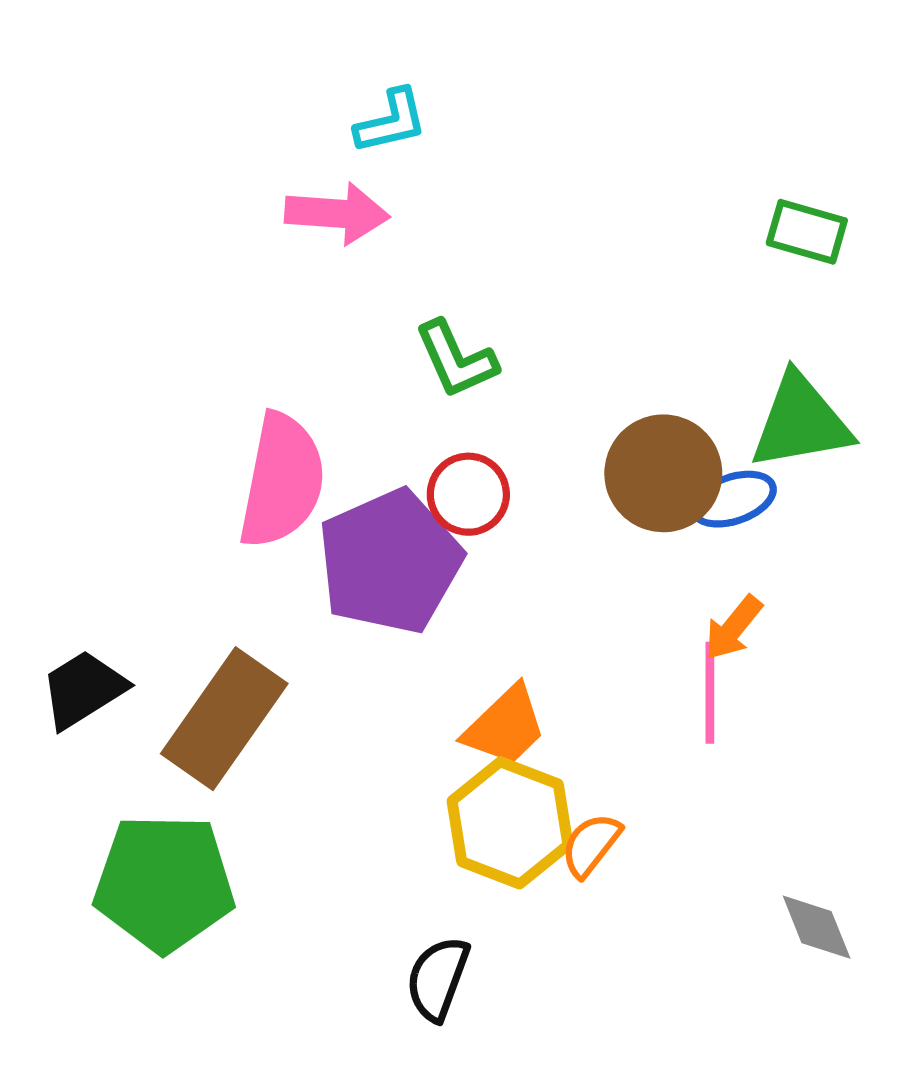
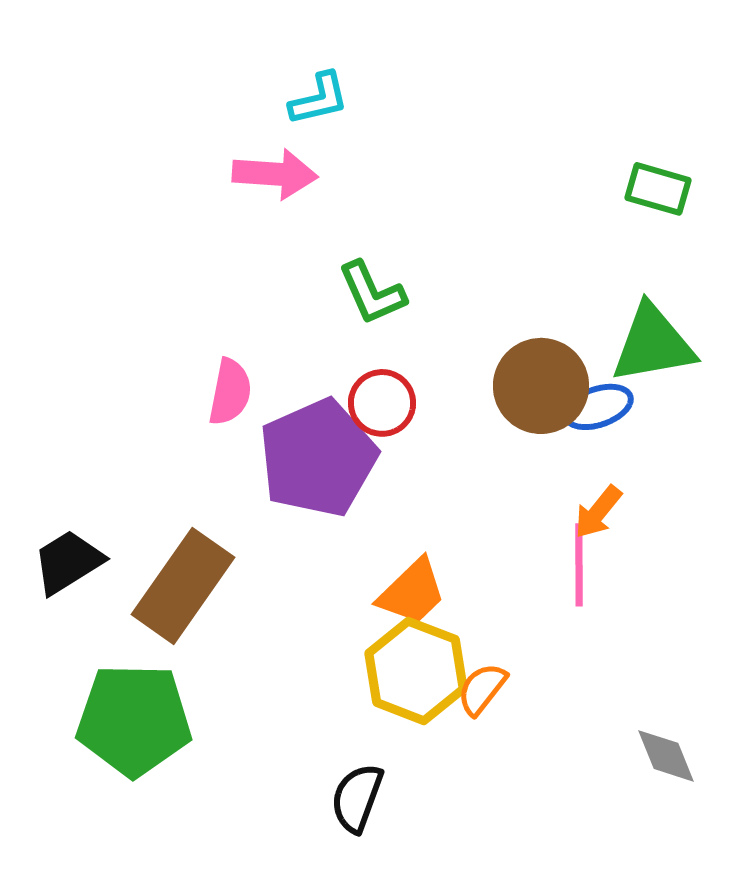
pink semicircle: (282, 481) -> (230, 392), size x0.6

